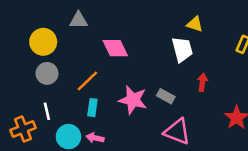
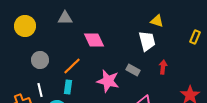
yellow circle: (43, 42) -> (25, 26), moved
gray rectangle: (166, 96) -> (133, 70), moved
cyan rectangle: (92, 108) -> (68, 87), moved

